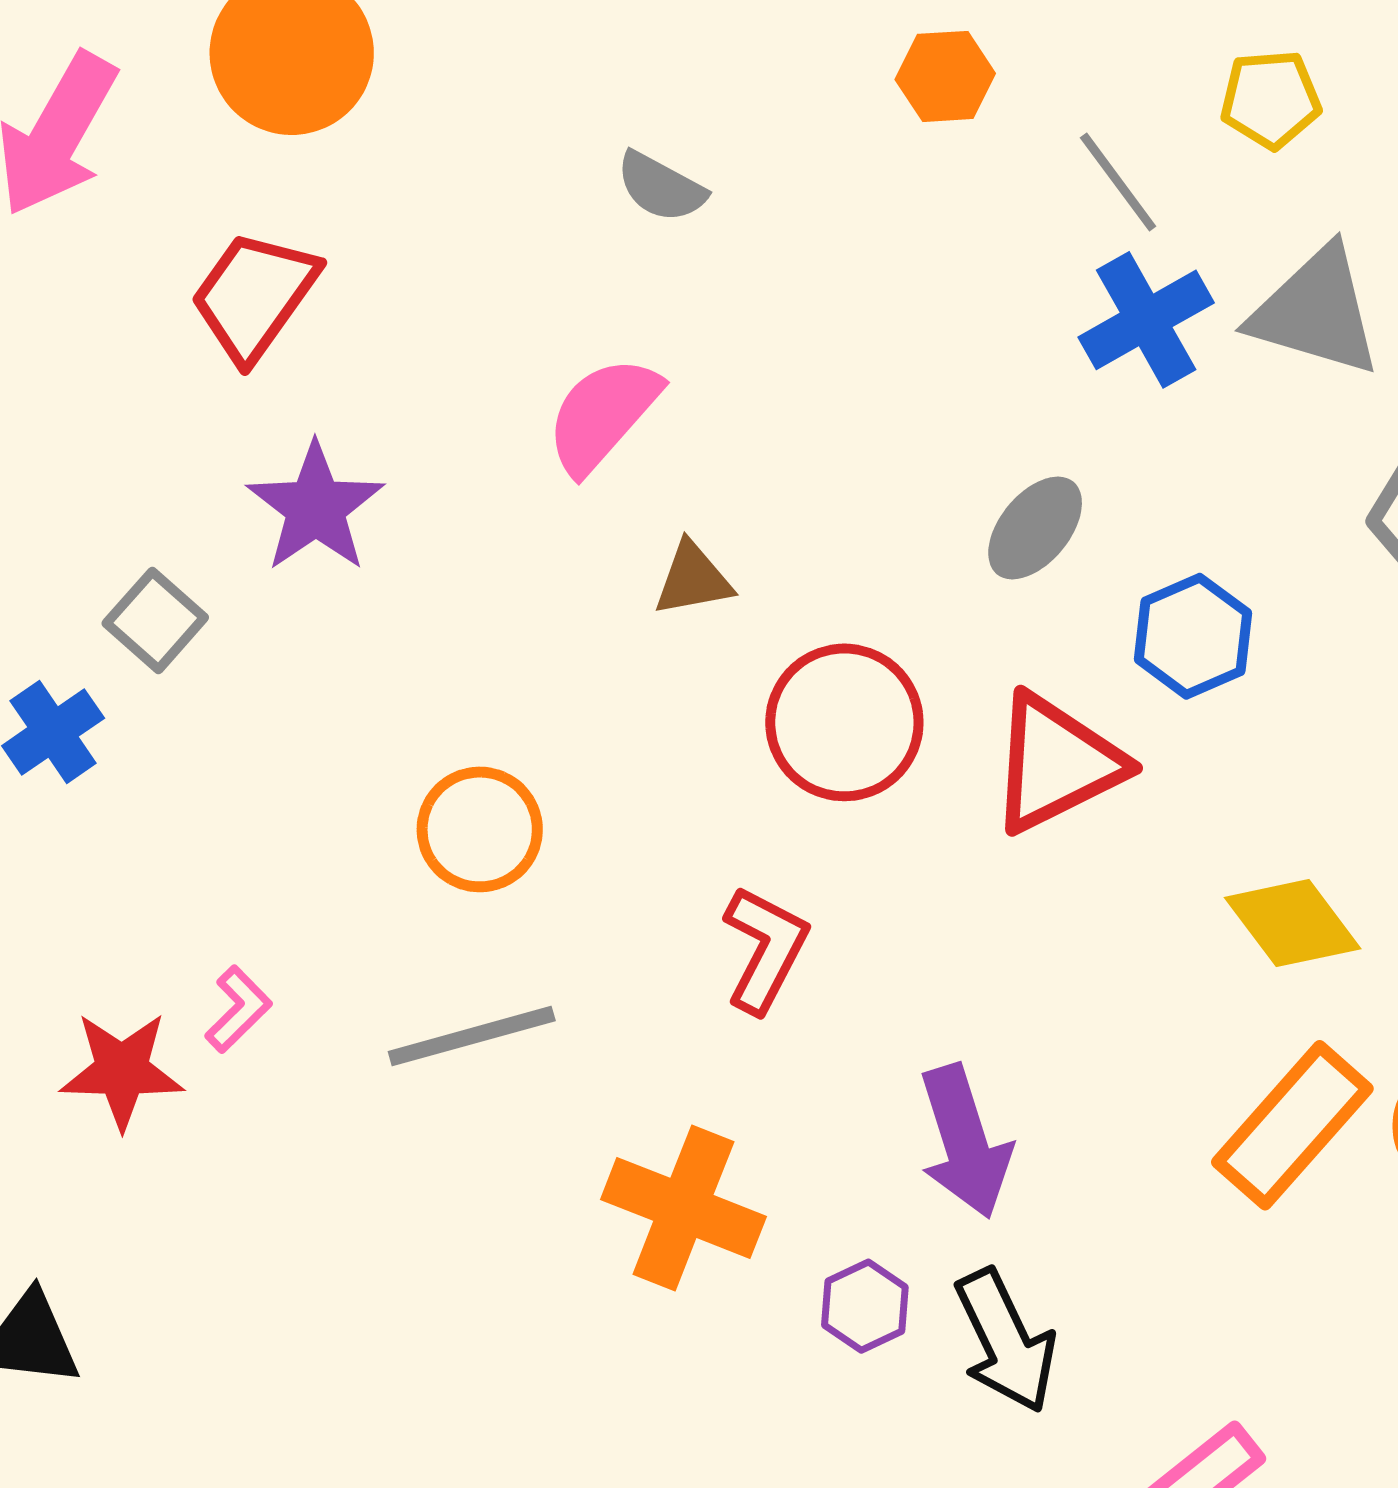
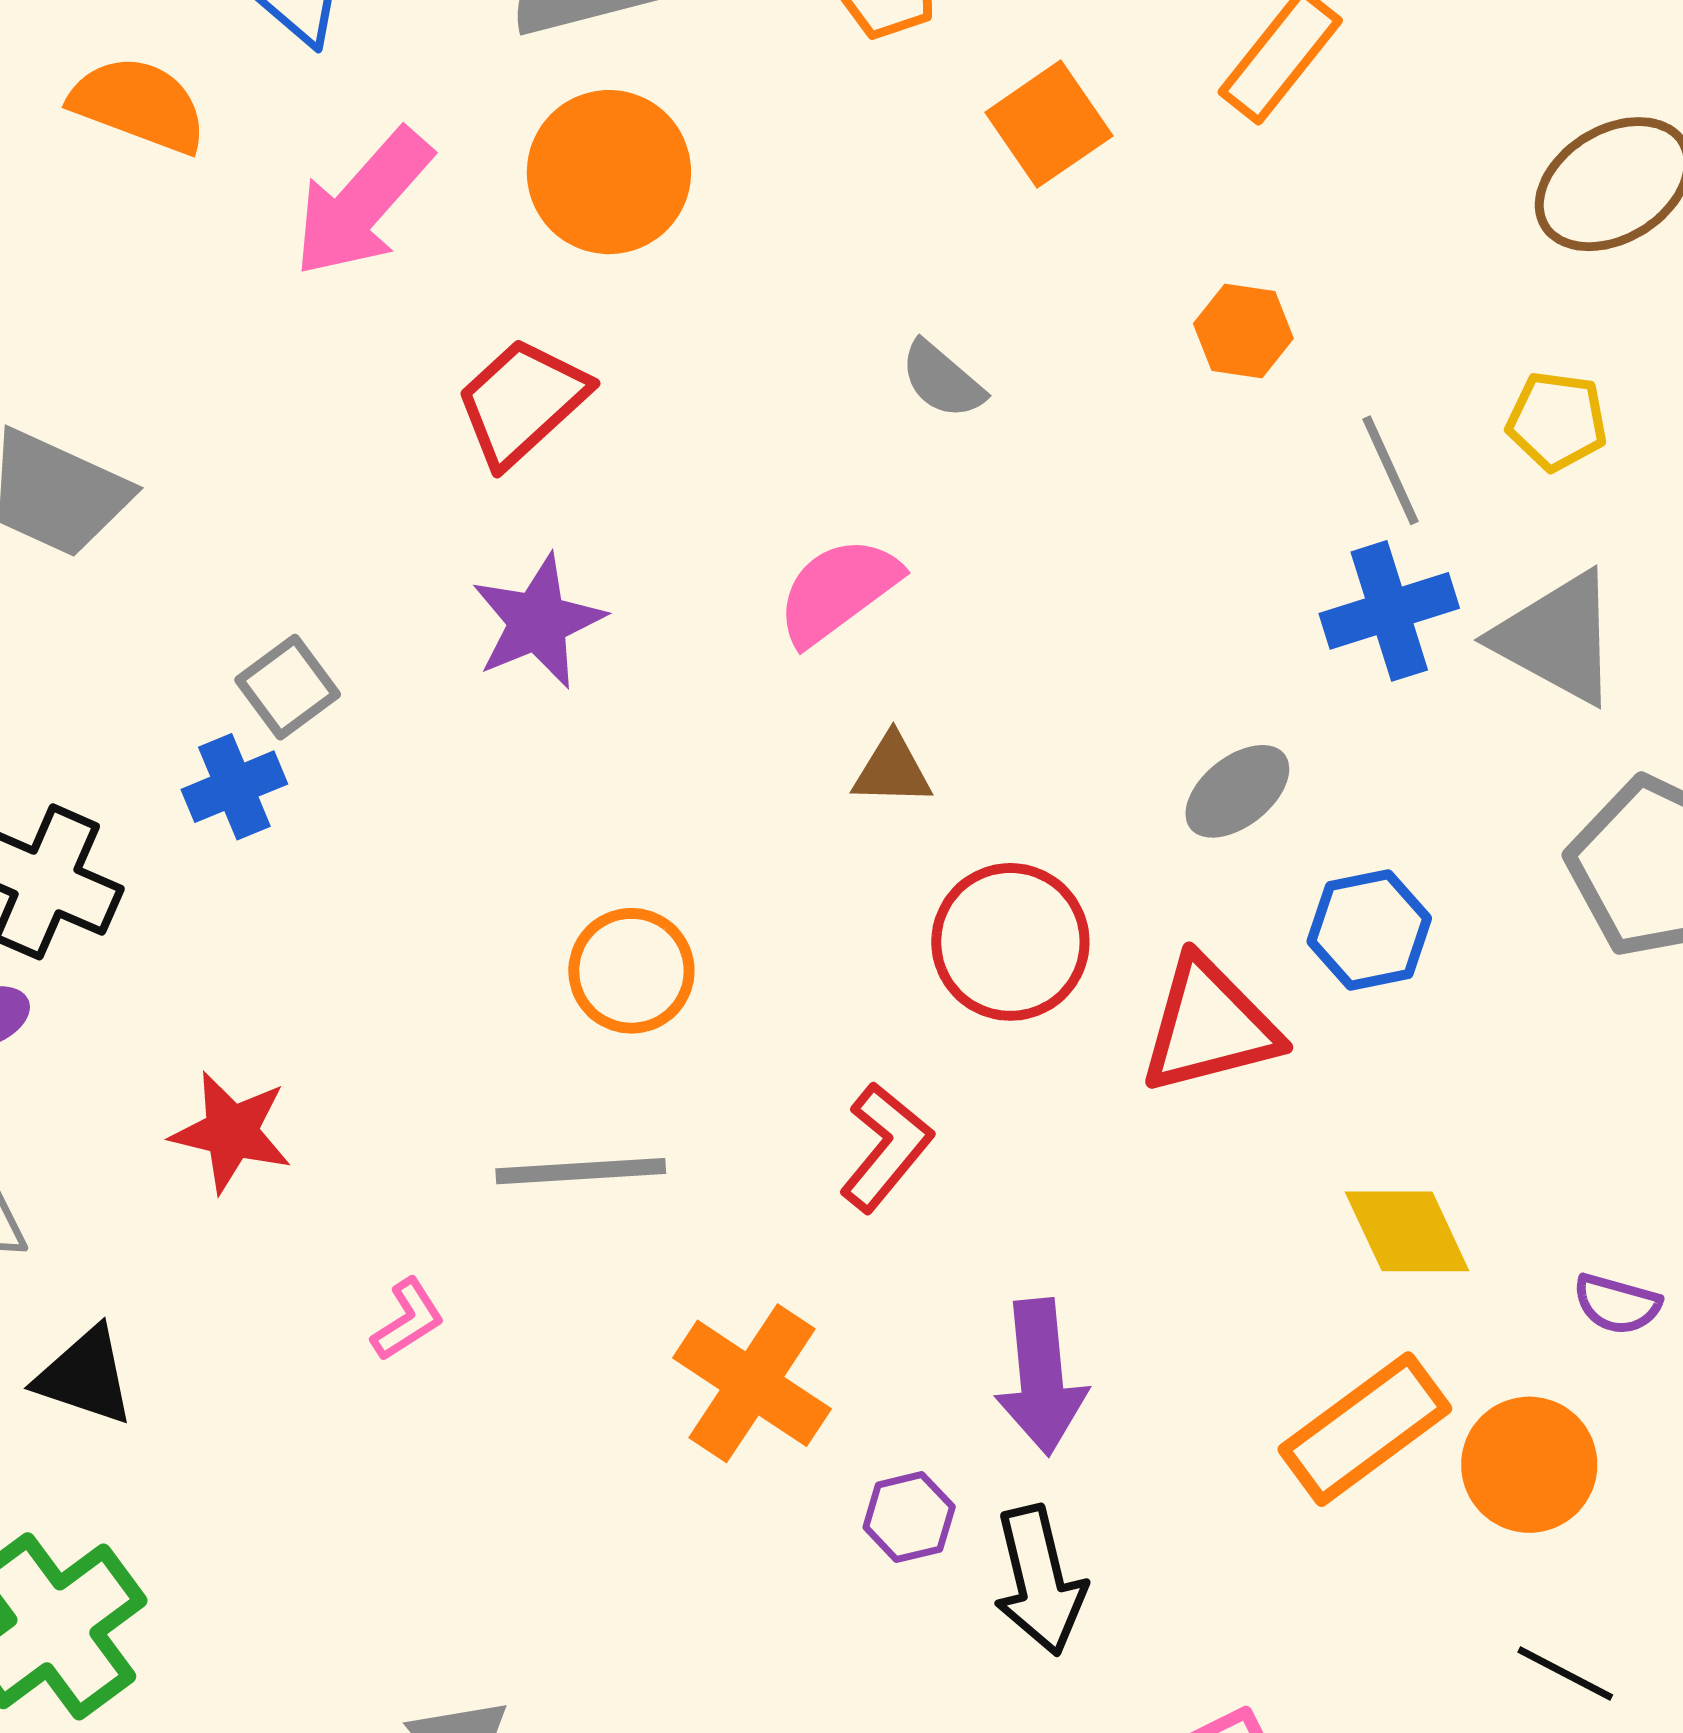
gray square: (155, 620) -> (288, 687), moved
pink L-shape: (238, 1009) -> (408, 1320), moved

